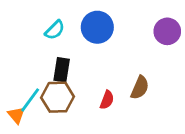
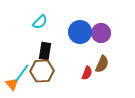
blue circle: (97, 27) -> (80, 32), moved
purple circle: (167, 31) -> (101, 33), moved
red semicircle: (107, 100) -> (87, 73), moved

